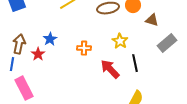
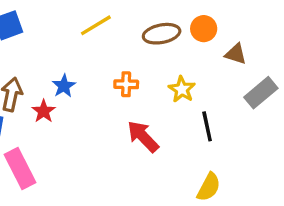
orange cross: (84, 48) -> (126, 84), moved
red arrow: (110, 69) -> (143, 136), moved

